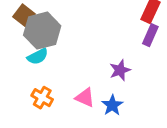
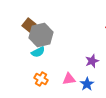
pink triangle: (85, 98) -> (69, 79), turned -32

